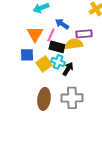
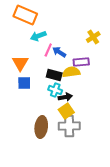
orange triangle: (35, 34) -> (20, 63), moved
pink line: (51, 35) -> (48, 50), moved
yellow square: (44, 64) -> (66, 111), moved
black arrow: (68, 69) -> (65, 97), turned 48

